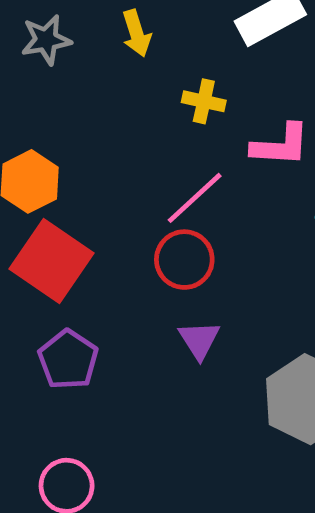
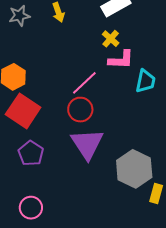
yellow cross: (204, 101) -> (111, 39), moved, turned 30
purple triangle: (199, 340) -> (87, 144), size x1.8

